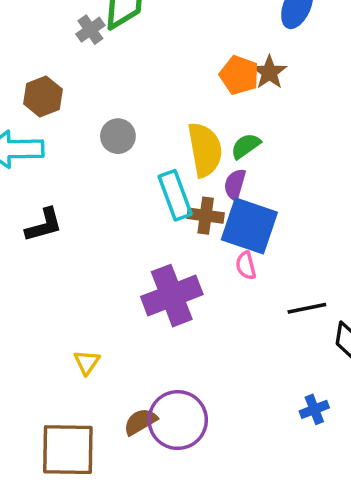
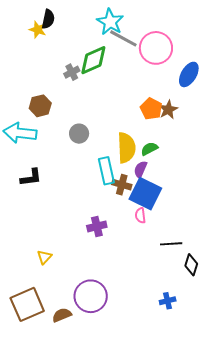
purple cross: (172, 296) -> (97, 226), size x0.6
brown semicircle: (140, 422) -> (62, 315), moved
brown square: (68, 450) -> (27, 304), turned -32

